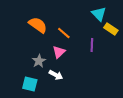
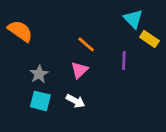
orange semicircle: (38, 25) -> (20, 31), moved
gray star: (39, 61) -> (39, 74), moved
cyan square: (30, 84) -> (40, 101), moved

